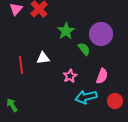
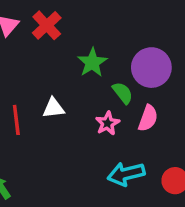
pink star: (70, 76) -> (107, 123), moved
pink semicircle: (102, 76) -> (148, 118), moved

